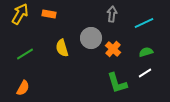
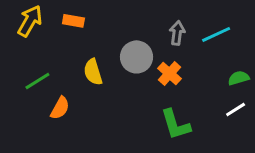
gray arrow: (112, 14) -> (177, 33), moved
green semicircle: (146, 52) -> (239, 78), moved
white line: (145, 73) -> (236, 110), moved
orange semicircle: (23, 88) -> (60, 108), moved

